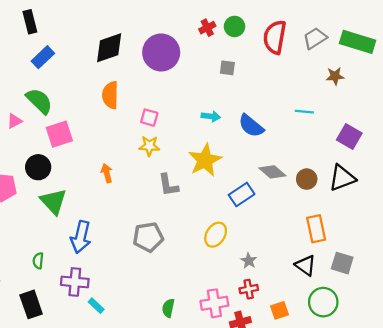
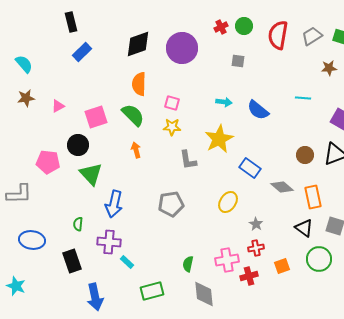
green semicircle: (39, 101) -> (133, 115), moved
gray diamond: (272, 172) -> (282, 187), moved
blue rectangle: (242, 194) -> (250, 168), turned 70

